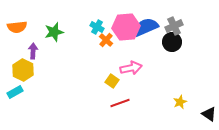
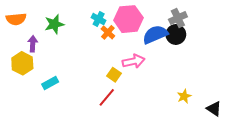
blue semicircle: (146, 27) -> (155, 34), moved
cyan rectangle: (15, 92) -> (50, 83), moved
red line: (120, 103) -> (107, 97), moved, turned -30

